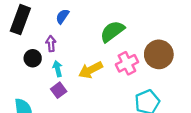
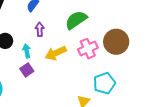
purple arrow: (51, 44) -> (40, 29), moved

